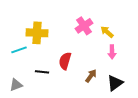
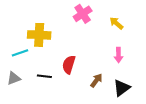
pink cross: (84, 26) -> (83, 14), moved
yellow arrow: (107, 32) -> (116, 23), moved
gray triangle: (16, 85) -> (14, 78), moved

